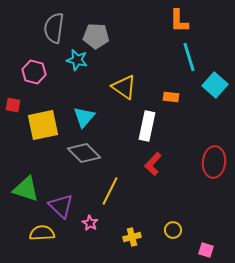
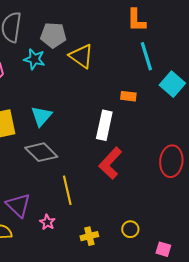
yellow triangle: (124, 87) -> (81, 56), moved
red L-shape: (153, 164) -> (110, 163), size x1.4
yellow line: (110, 191) -> (67, 190), turned -40

